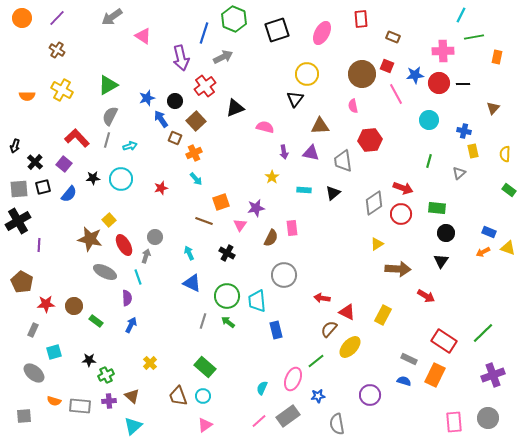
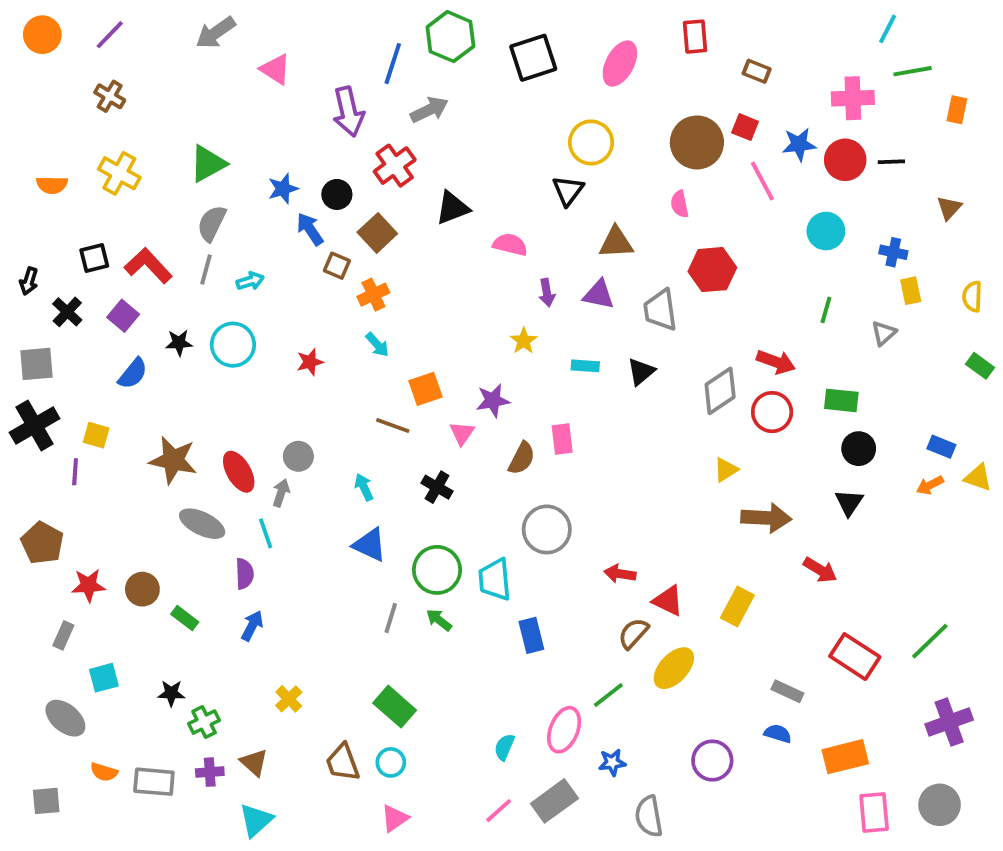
black square: (43, 187) -> (94, 258), moved
yellow square: (109, 220) -> (96, 435), moved, turned -32
orange rectangle: (435, 375) -> (845, 757), moved, turned 50

